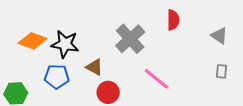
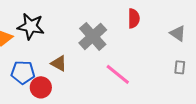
black star: (65, 44) -> (31, 26), moved
red circle: (108, 92) -> (41, 87), moved

